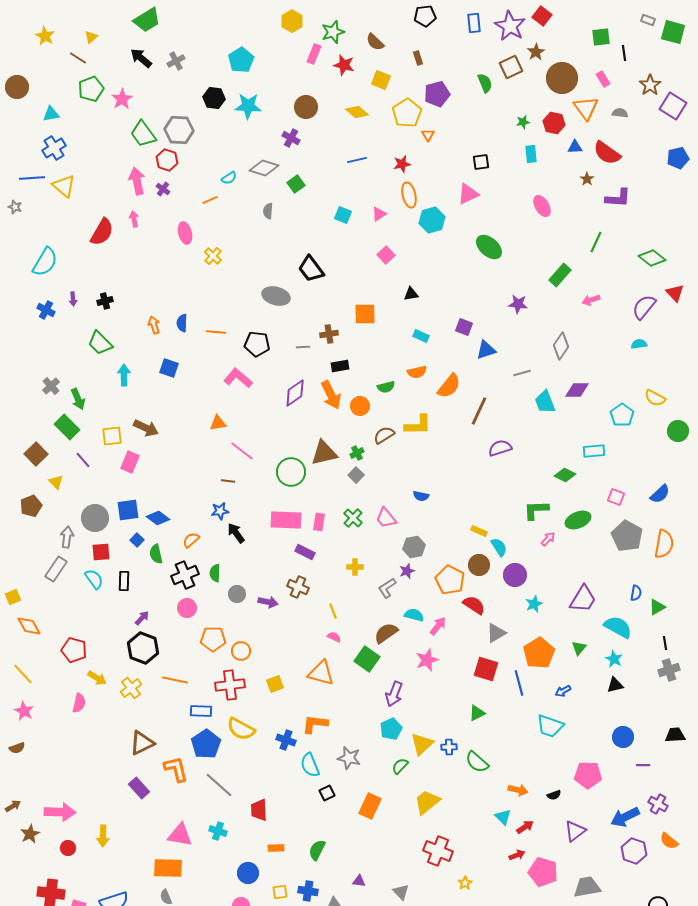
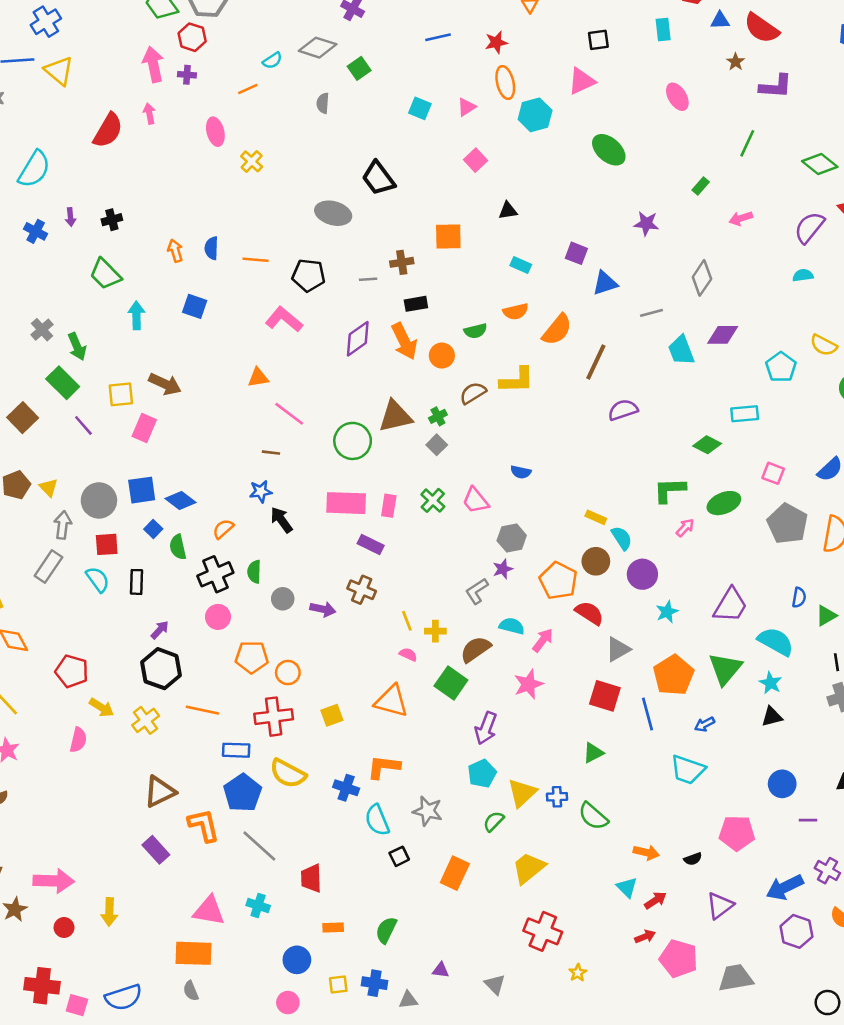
purple cross: (163, 189) -> (187, 75), turned -32
green rectangle: (560, 275) -> (701, 186), size x0.6
yellow triangle: (56, 482) -> (48, 488), moved
yellow cross: (355, 567) -> (435, 631), moved
green triangle: (579, 648) -> (725, 669), size x1.8

